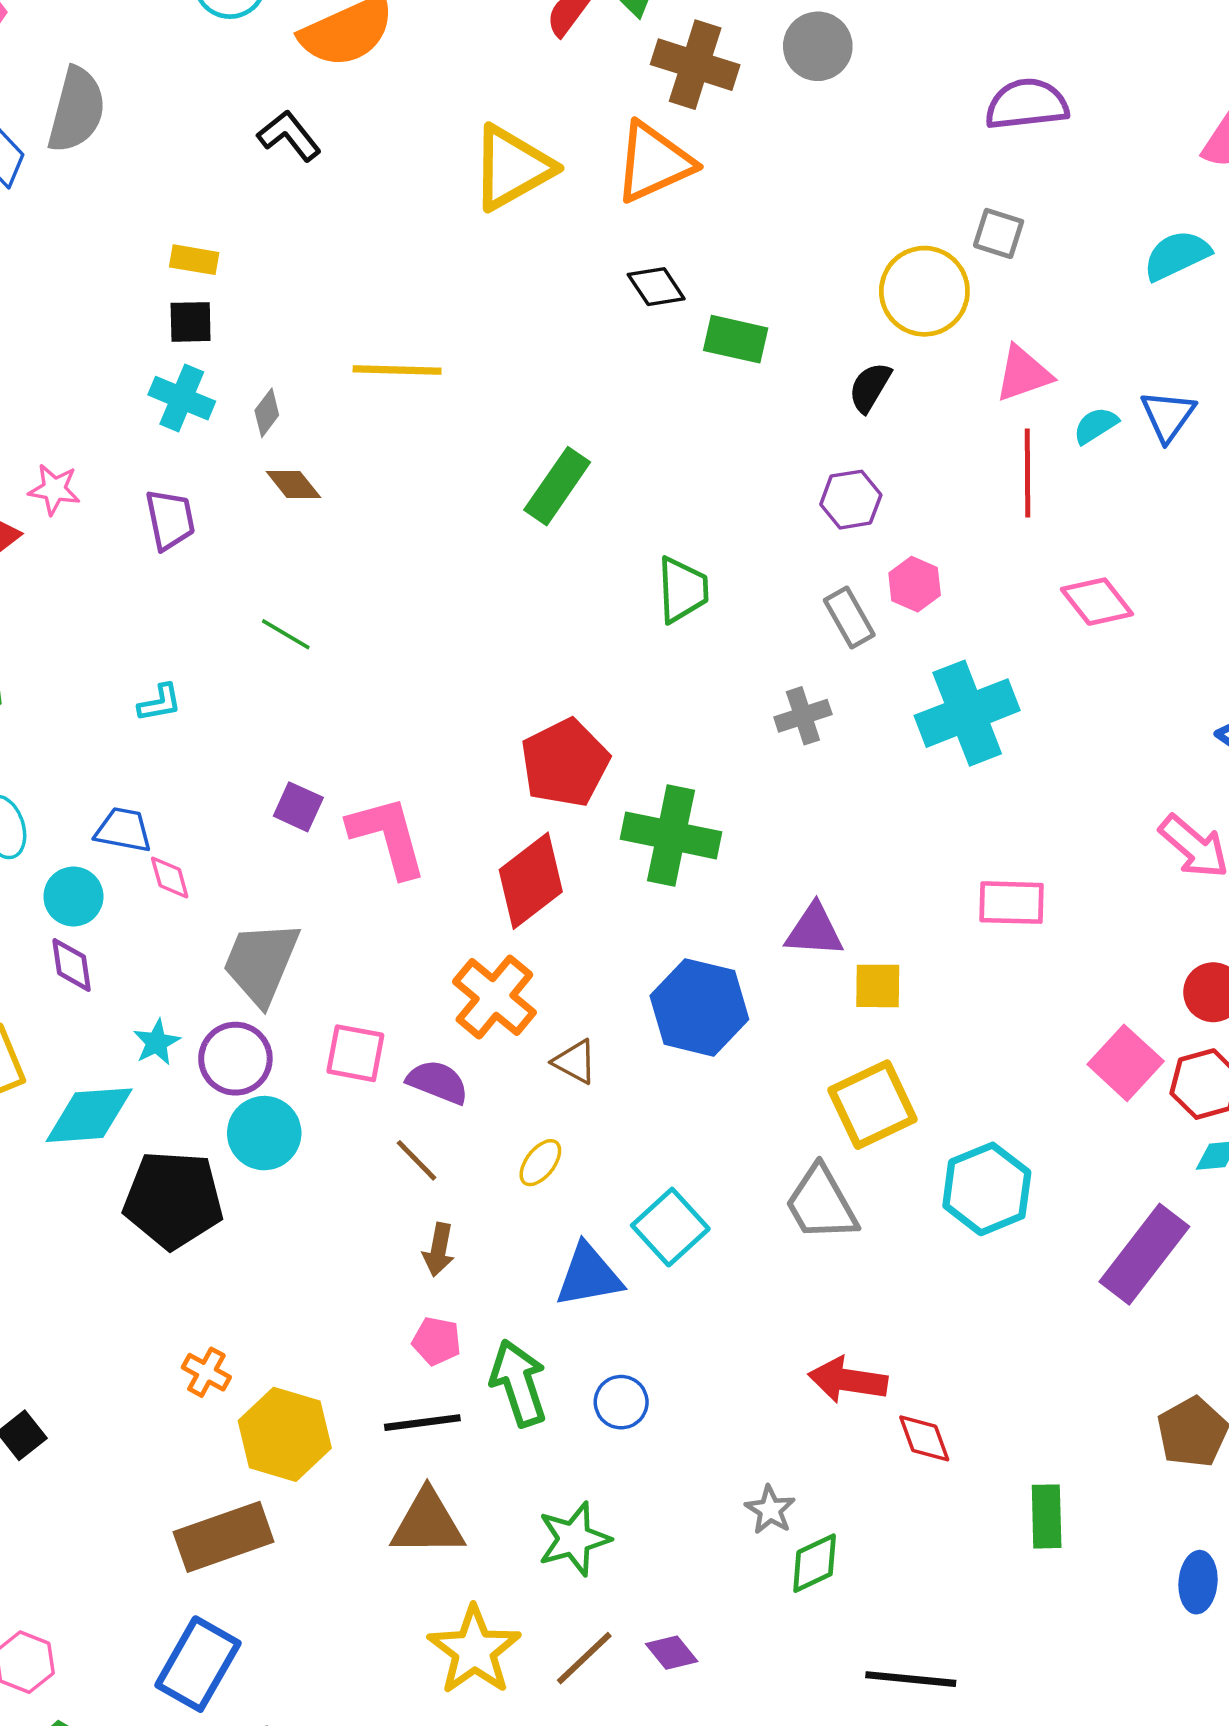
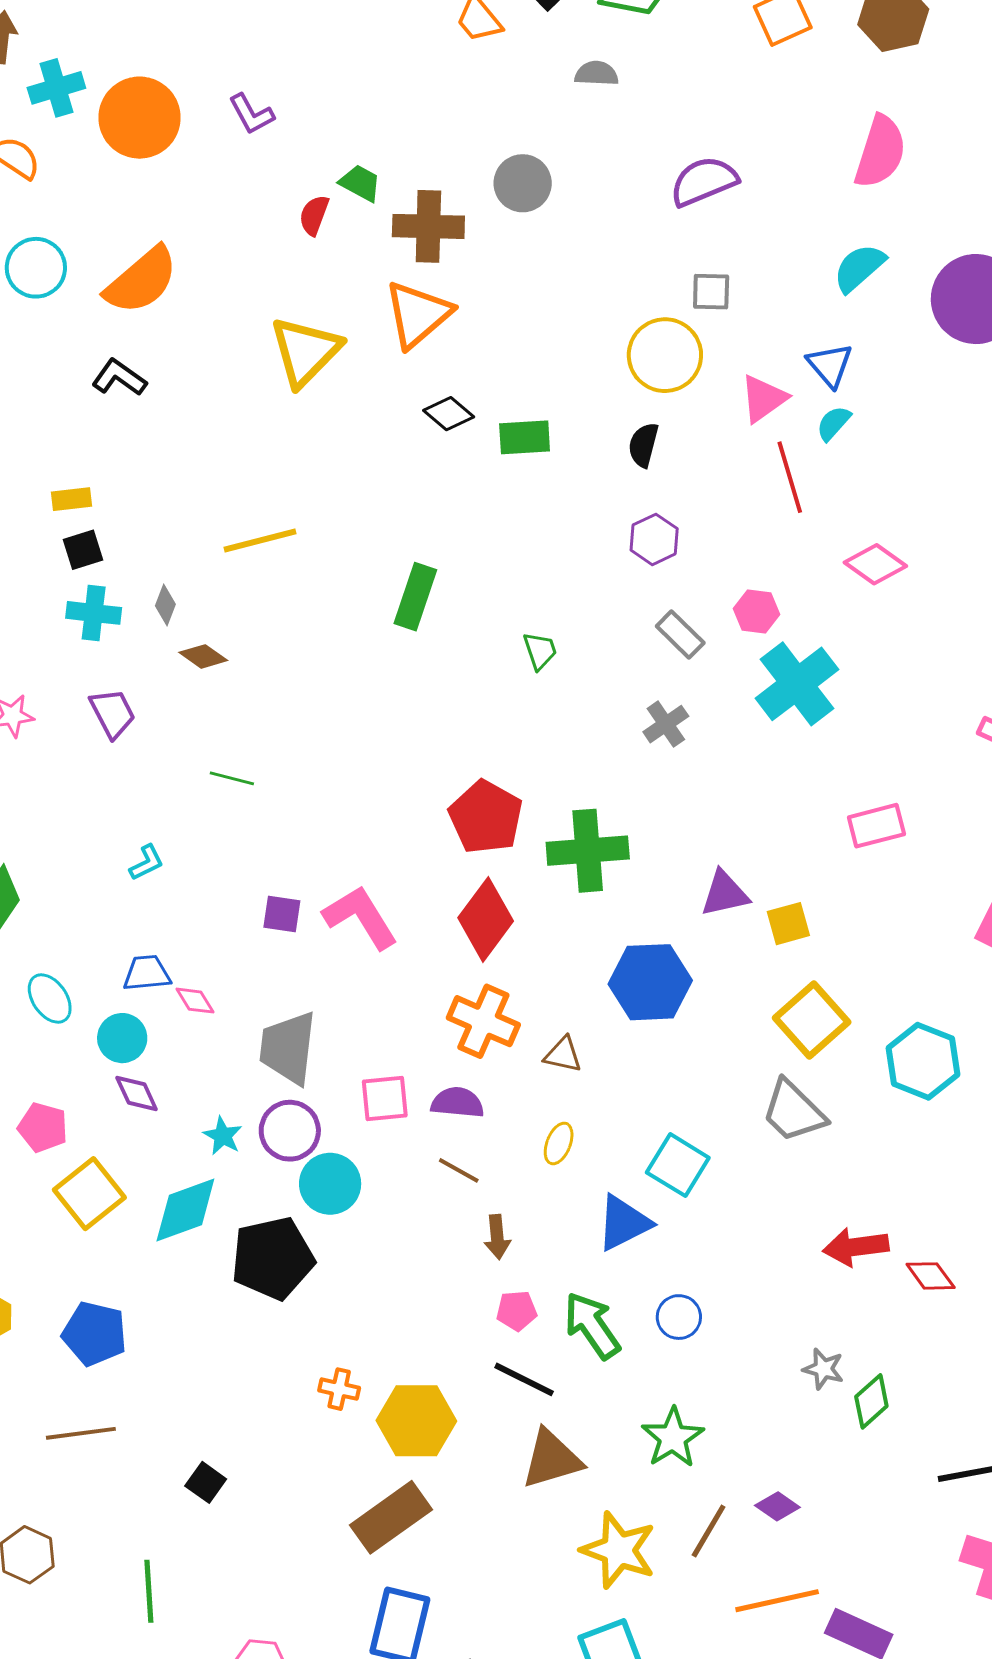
blue triangle: (1168, 416) -> (830, 365), moved
pink hexagon: (915, 584) -> (756, 612), moved
green trapezoid: (683, 590) -> (540, 651), size x0.7
black line: (422, 1423) -> (524, 1379), turned 50

